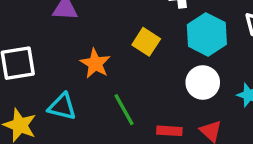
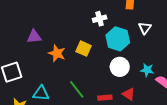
orange star: (95, 63) -> (57, 53), moved

